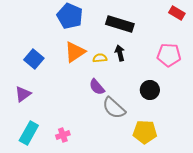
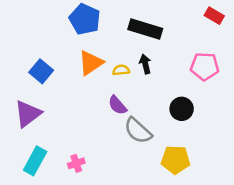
purple triangle: (23, 94) -> (28, 114), size x1.4

